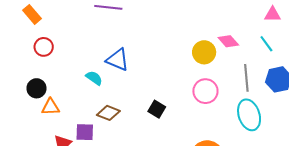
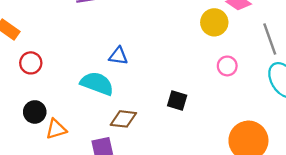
blue triangle: (118, 60) -> (118, 56), size x0.7
cyan semicircle: (94, 78) -> (97, 83), size x1.6
pink circle: (205, 91) -> (227, 66), size x0.7

